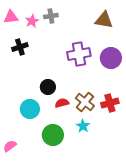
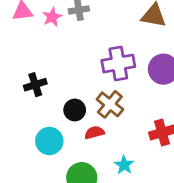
black cross: (20, 47) -> (35, 85), moved
brown cross: (85, 102) -> (110, 104), moved

